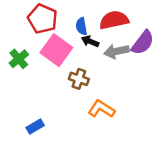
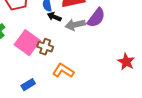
pink square: (56, 50) -> (27, 43), moved
blue rectangle: (35, 126) -> (28, 85), moved

